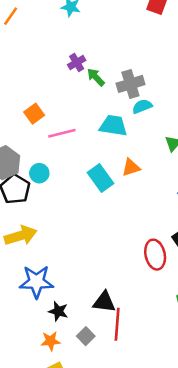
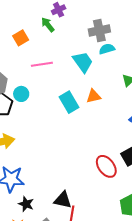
green arrow: (96, 77) -> (48, 25), moved
orange square: (34, 114) -> (21, 38), moved
cyan trapezoid: (113, 126) -> (83, 62), turned 40
red ellipse: (155, 255) -> (106, 166), turned -30

